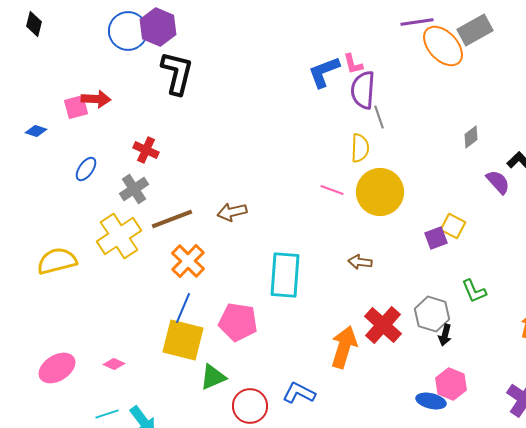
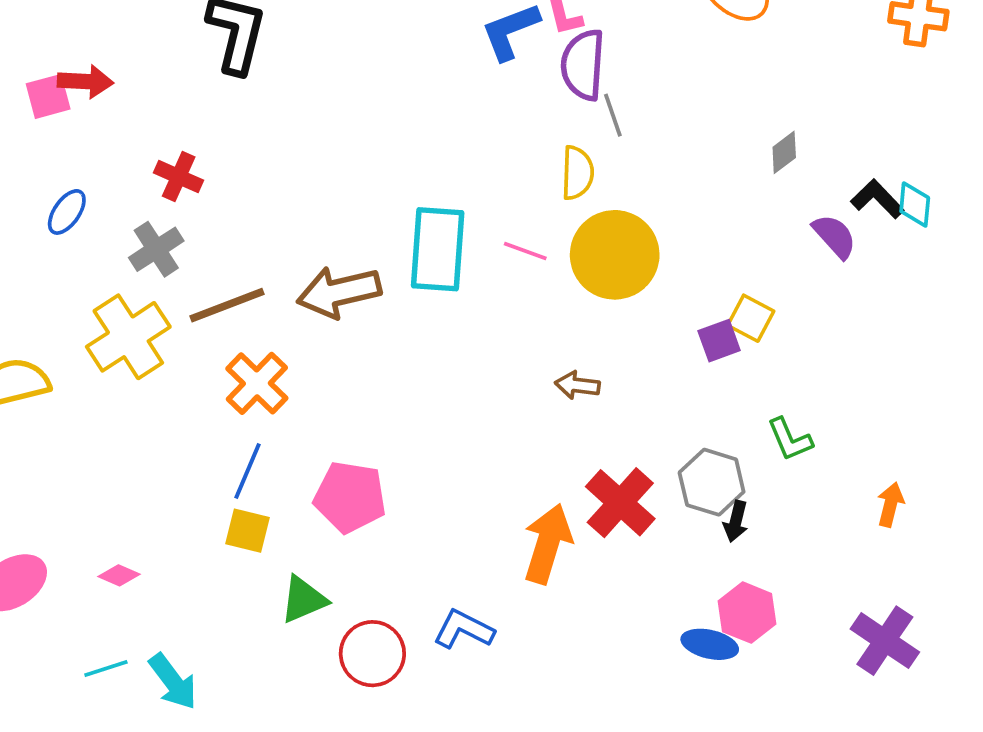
brown arrow: (232, 212) -> (339, 292), size x1.5
cyan rectangle: (285, 275) -> (438, 249), moved
yellow square: (183, 340) -> (248, 531), size x0.6

